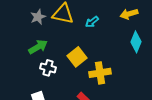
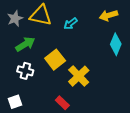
green arrow: (38, 47) -> (25, 44), moved
yellow cross: (100, 73) -> (79, 76), turned -35

